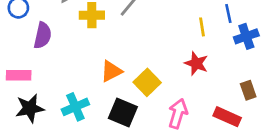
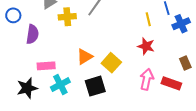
pink rectangle: (19, 75) -> (46, 66), moved
black square: (123, 113) -> (95, 86), turned -35
pink arrow: (178, 114) -> (147, 79), moved

